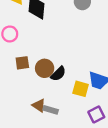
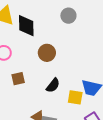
brown circle: (45, 68) -> (47, 53), moved

